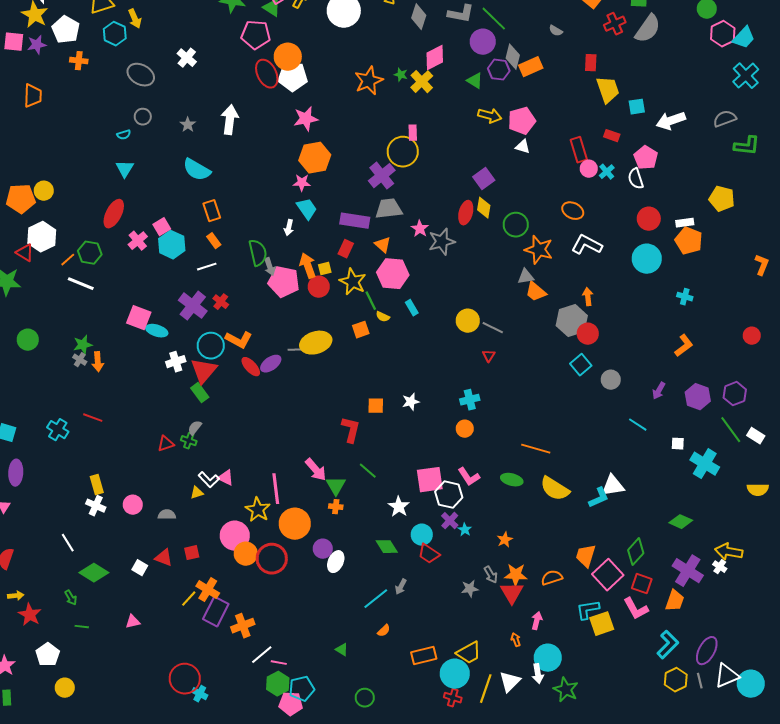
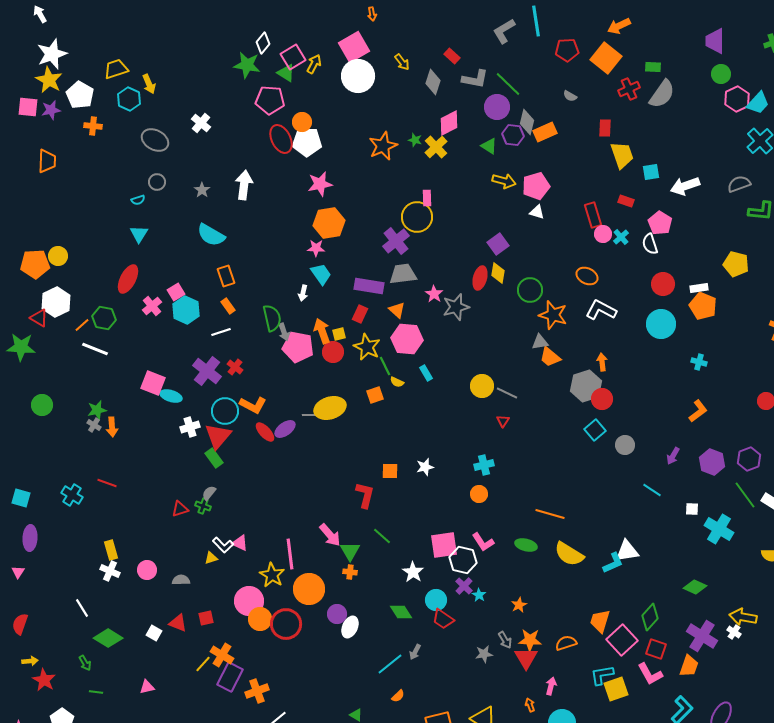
orange circle: (288, 57) -> (302, 122), size x0.7

